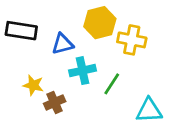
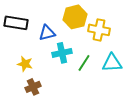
brown cross: (55, 103) -> (33, 87), moved
cyan triangle: (149, 110) -> (112, 63), moved

